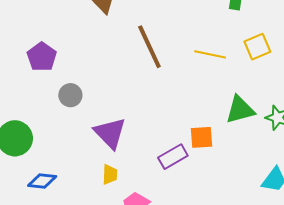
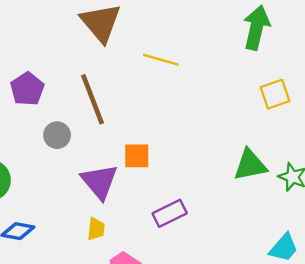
brown line: (149, 47) -> (92, 99), moved
yellow line: (210, 54) -> (161, 60), moved
orange square: (202, 137) -> (137, 156), moved

